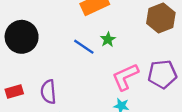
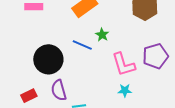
black circle: (22, 37) -> (48, 59), moved
pink L-shape: (125, 77) -> (123, 64), turned -72

